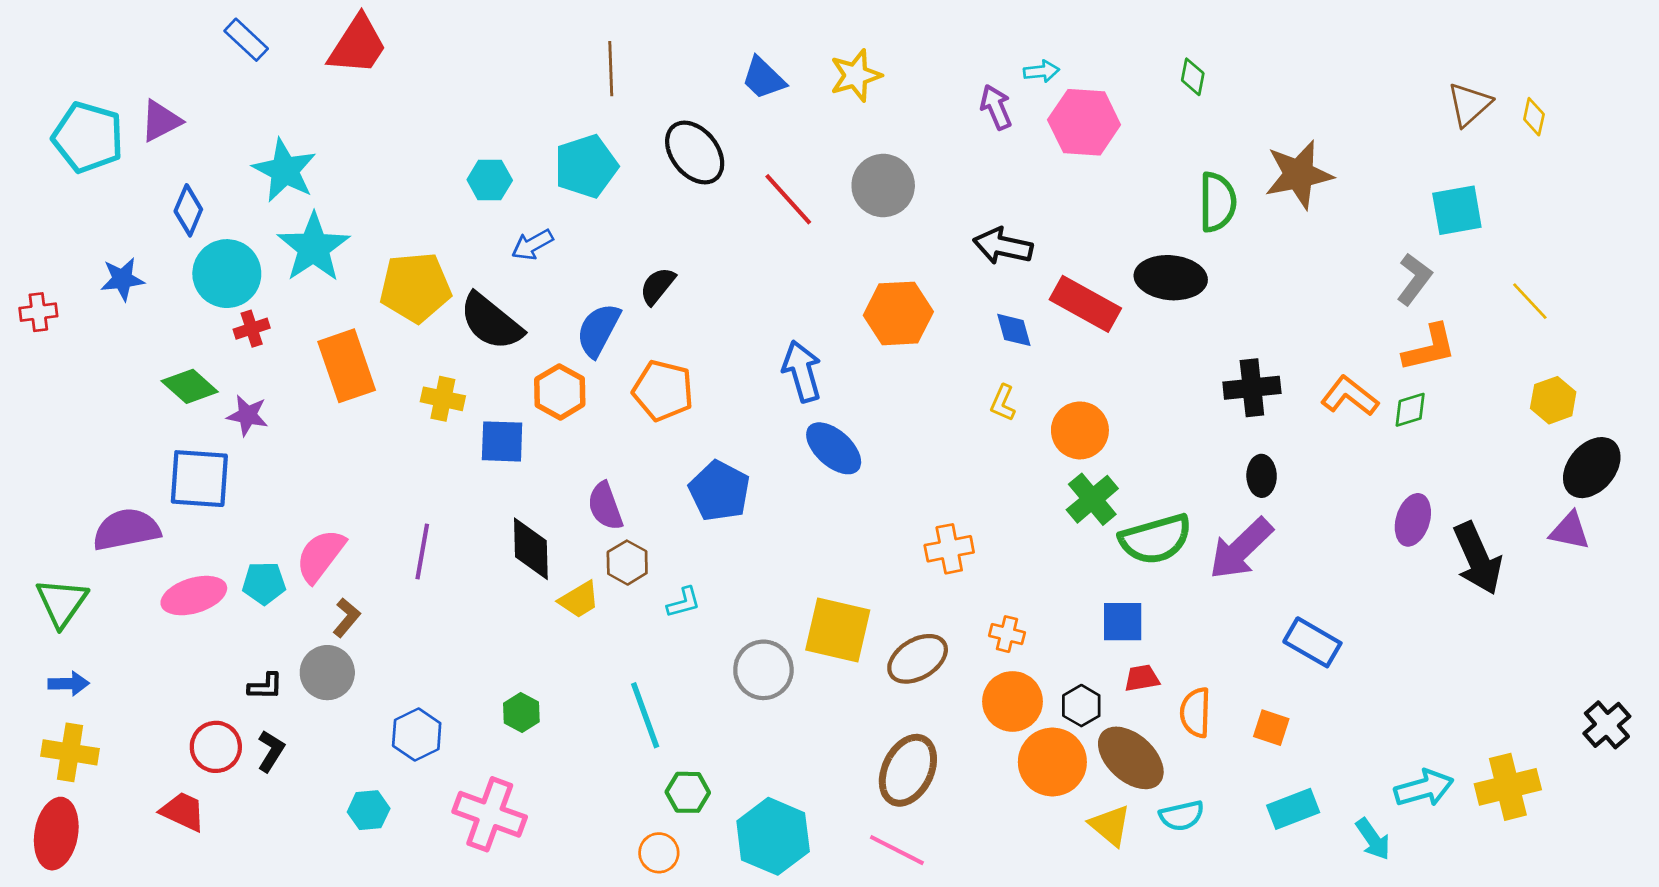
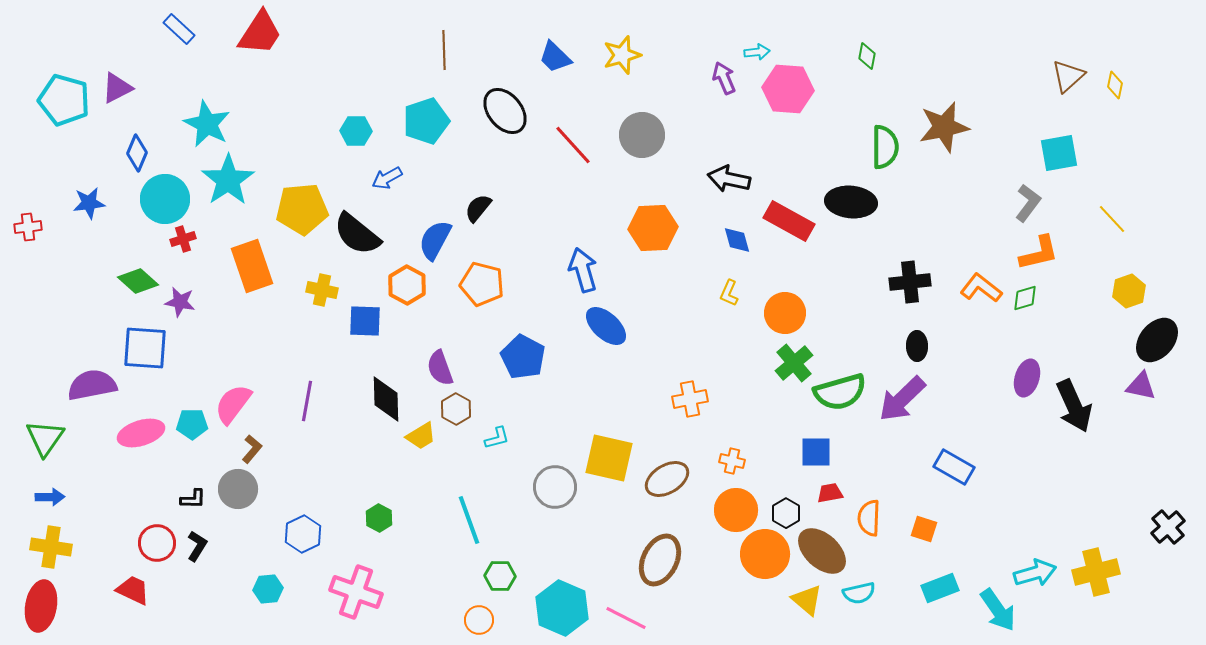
cyan arrow: (1373, 839) -> (998, 610), size x1.4
pink line: (897, 850) -> (626, 618), moved

